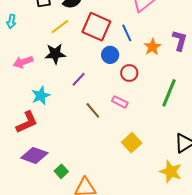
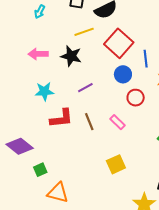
red L-shape: (27, 122) -> (61, 118), moved

